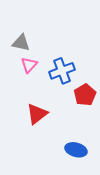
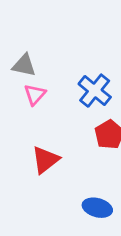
blue cross: (62, 71) -> (95, 91), moved, turned -30

